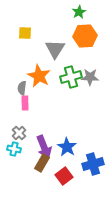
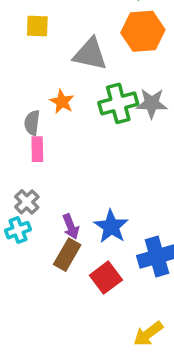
gray triangle: (55, 49) -> (90, 54), turned -50
orange star: (39, 76) -> (62, 102), size x0.6
purple arrow: (44, 147) -> (71, 227), size x0.6
cyan cross: (14, 149) -> (18, 230), turned -32

